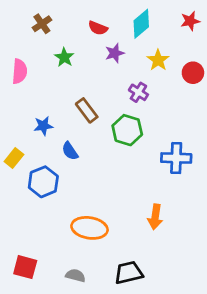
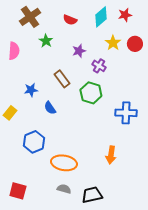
red star: (190, 21) -> (125, 15), moved
brown cross: (42, 24) -> (30, 17), size x1.5
purple star: (115, 53) -> (79, 51), moved
red circle: (193, 73) -> (135, 44), moved
blue hexagon: (43, 182) -> (34, 142), moved
gray semicircle: (76, 275) -> (64, 189), moved

